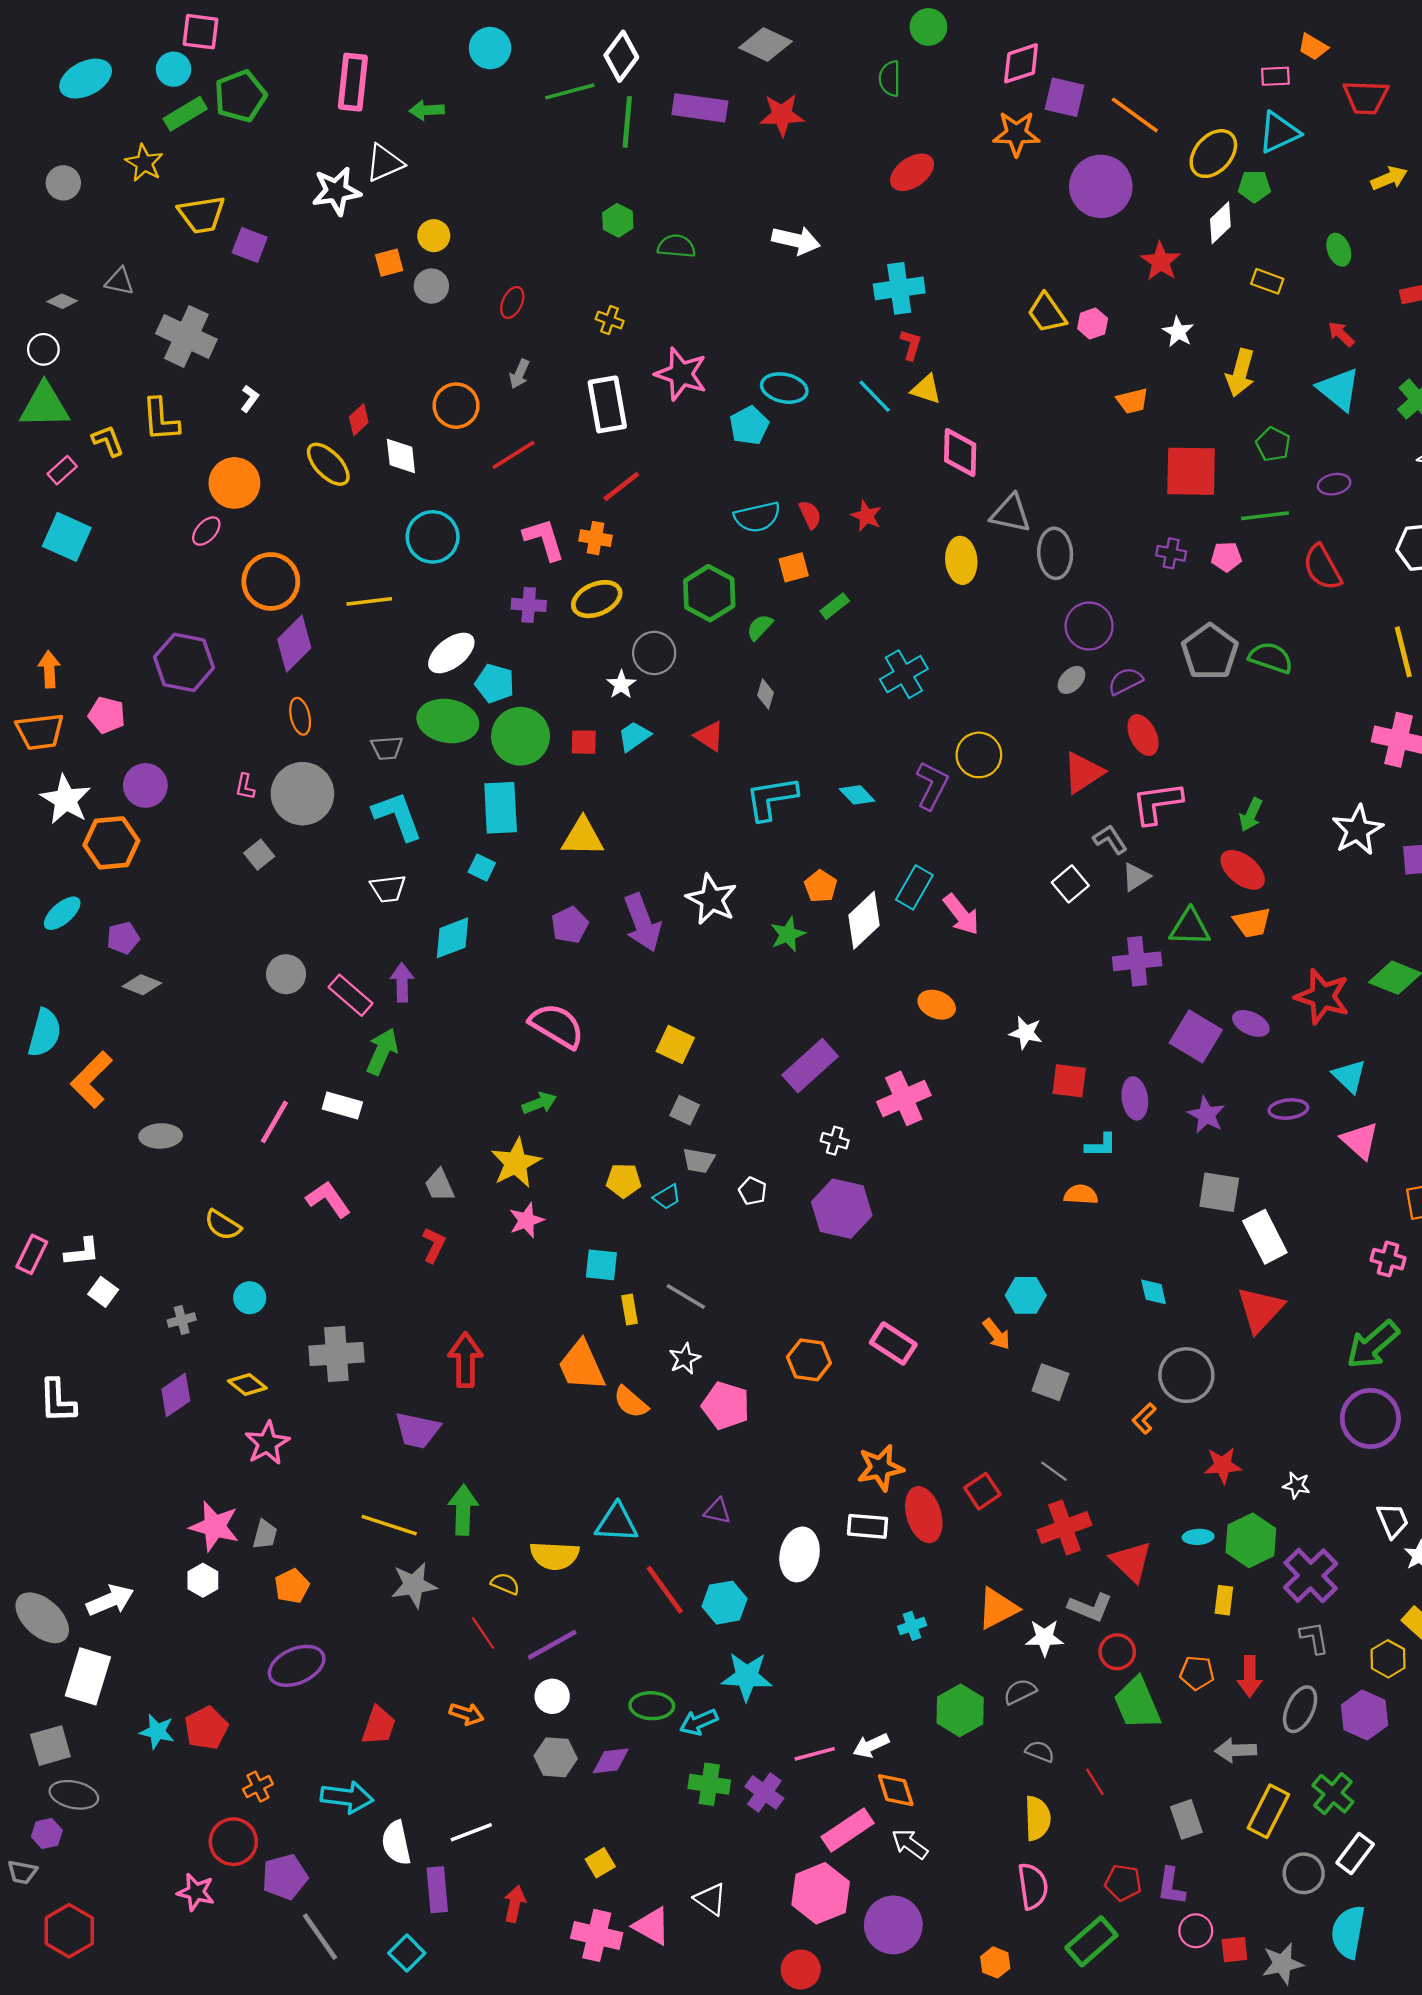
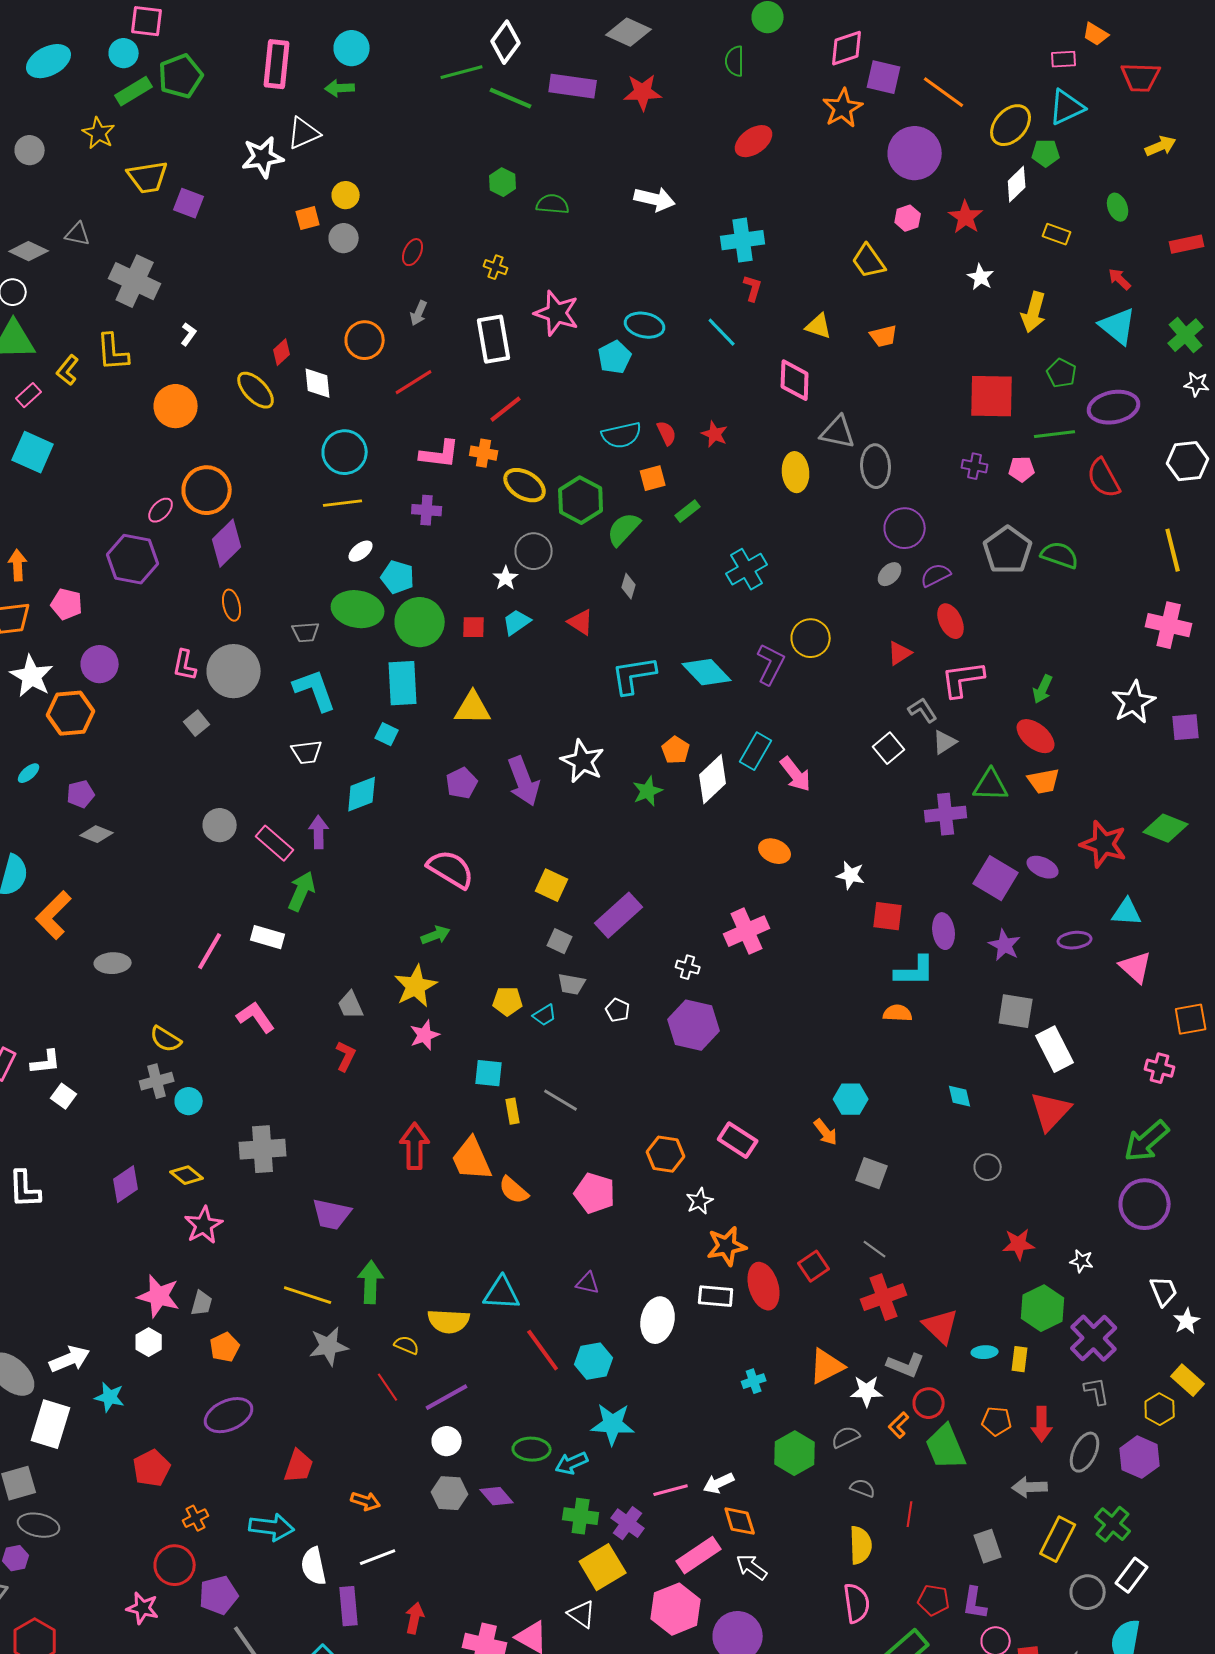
cyan circle: (490, 48) -> (352, 48), moved
green line: (627, 122) -> (511, 98), turned -72
orange star: (1016, 134) -> (843, 108), turned -30
gray diamond: (62, 301) -> (29, 251), size x1.5
pink hexagon: (1093, 324) -> (908, 218), moved
yellow triangle: (926, 389) -> (819, 326), moved
orange trapezoid: (1132, 401) -> (884, 336), moved
yellow L-shape: (108, 441) -> (68, 370), turned -120
purple ellipse: (1334, 484) -> (1114, 407), size x1.8
pink ellipse: (206, 531) -> (161, 510), moved
pink L-shape: (544, 539) -> (440, 454), turned 114
yellow ellipse: (597, 599) -> (525, 485), moved, turned 54
yellow line: (369, 601) -> (343, 503), moved
green semicircle: (760, 627) -> (624, 529), size x1.5
white ellipse: (451, 653) -> (361, 551), size x0.6
red triangle: (1083, 773) -> (900, 653), size x0.7
pink L-shape: (245, 787) -> (185, 665), size x1.4
cyan diamond: (857, 795) -> (707, 672), size x1.6
cyan ellipse: (62, 913) -> (29, 773), size x0.7
purple rectangle: (810, 1066) -> (619, 915), moved
cyan triangle: (1349, 1076) -> (1127, 912), turned -40
cyan L-shape: (1101, 1145) -> (915, 971), size x1.5
gray cross: (182, 1320) -> (157, 1081), moved, size x1.4
white star: (685, 1359) -> (700, 1201), moved
red arrow: (465, 1360) -> (415, 1146), moved
gray circle: (1186, 1375) -> (988, 1167), size x0.6
orange L-shape: (1144, 1418) -> (899, 1425), moved
cyan ellipse: (1198, 1537) -> (985, 1352), moved
orange arrow: (467, 1714) -> (366, 1501), moved
cyan star: (157, 1731) -> (110, 1397), moved
purple diamond: (611, 1761) -> (497, 1496), turned 56
red line: (1095, 1782) -> (910, 1514), turned 40
yellow square: (600, 1863) -> (603, 1567), moved, size x1.8

